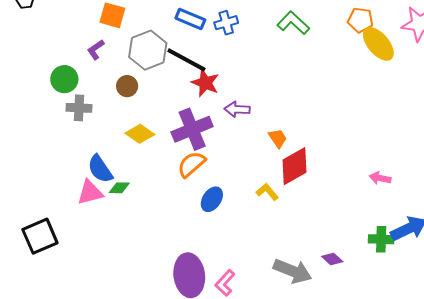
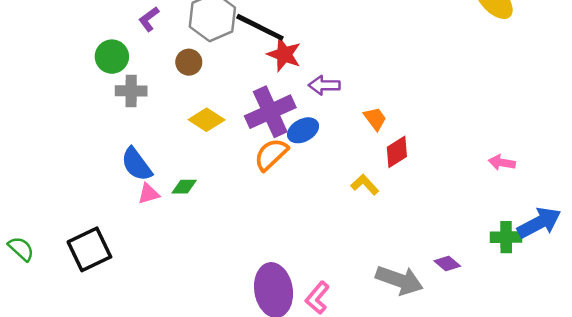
red diamond: (295, 166) -> (397, 152), size x0.7
blue semicircle: (100, 169) -> (137, 164), moved
pink triangle: (90, 192) -> (149, 194), size x0.7
blue ellipse: (212, 199) -> (303, 130), moved, turned 30

